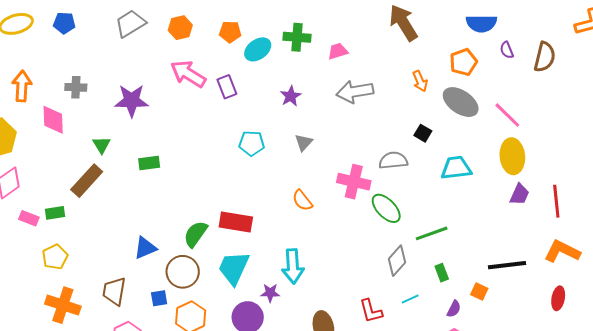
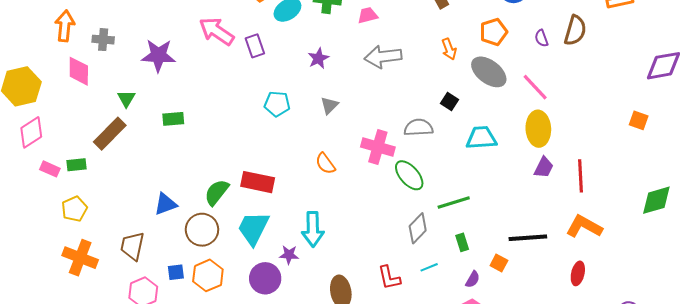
purple semicircle: (507, 50) -> (541, 38), moved
orange arrow: (22, 86) -> (65, 26), moved
blue square: (159, 298) -> (176, 272), moved

